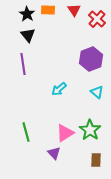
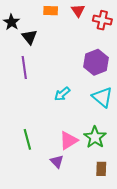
black star: (27, 14) -> (12, 22), moved
red cross: (97, 19) -> (102, 20), turned -30
cyan triangle: (97, 92) -> (102, 97), size x1.5

